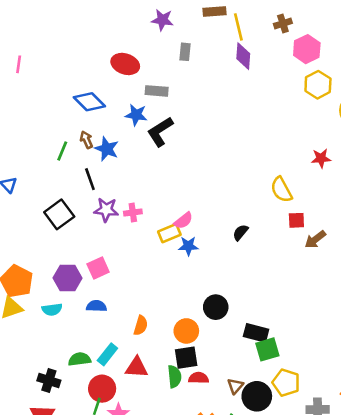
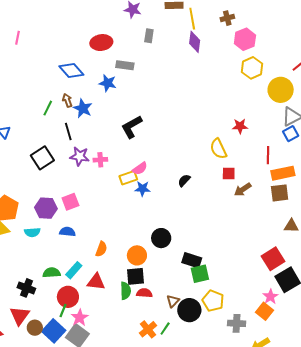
red ellipse: (125, 64) -> (101, 43), turned -30
black L-shape: (160, 132) -> (132, 127), moved
red star: (321, 158) -> (240, 126), moved

